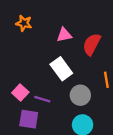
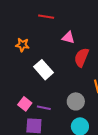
pink triangle: (64, 35) -> (68, 38), moved, turned 32
white rectangle: (61, 69) -> (44, 70), moved

